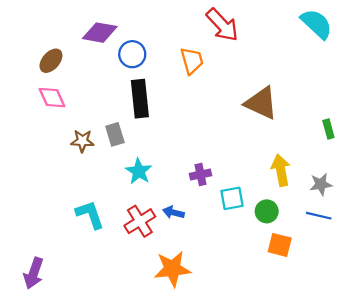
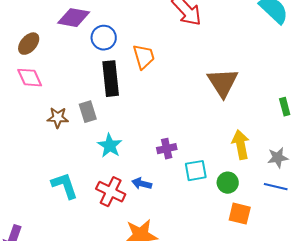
orange trapezoid: (192, 61) -> (144, 57), moved
brown triangle: (261, 103) -> (223, 83), turned 32
red cross: (140, 221) -> (111, 192), turned -32

